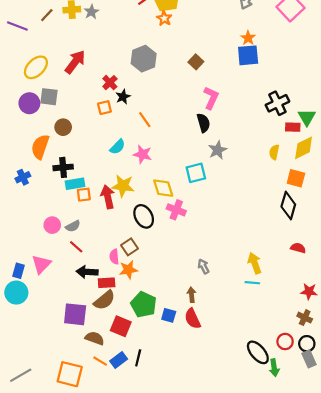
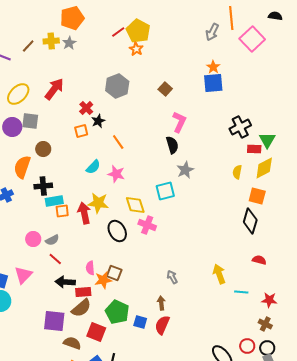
brown square: (129, 247) -> (114, 273), moved, turned -35
cyan line: (252, 283) -> (241, 292), moved
red semicircle: (193, 319) -> (162, 325), turned 48

